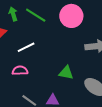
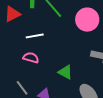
pink semicircle: (20, 71) -> (31, 58), moved

